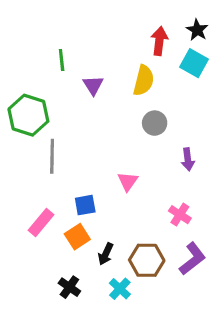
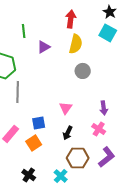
red arrow: (159, 41) -> (71, 19), moved
purple triangle: (93, 85) -> (44, 47), turned 32
purple arrow: (188, 159) -> (104, 108), moved
black arrow: (106, 254) -> (68, 133), moved

